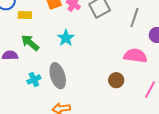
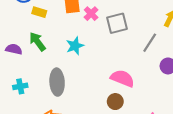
pink semicircle: (135, 56) -> (122, 78), moved
cyan cross: (34, 80) -> (20, 86), moved

